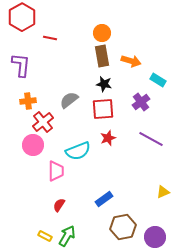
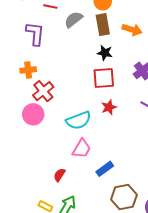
purple L-shape: (21, 65) -> (35, 34), moved
gray semicircle: (69, 100) -> (74, 20), moved
pink trapezoid: (56, 171) -> (82, 149), moved, turned 30

